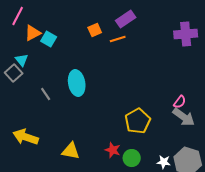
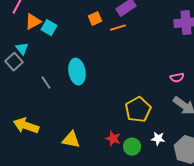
pink semicircle: (180, 102) -> (177, 78), moved, turned 40
white star: (164, 162) -> (158, 139), moved

